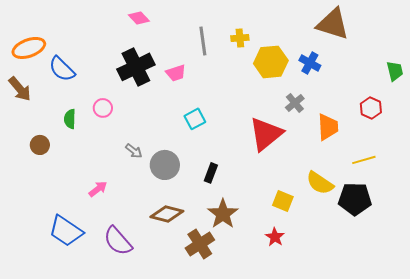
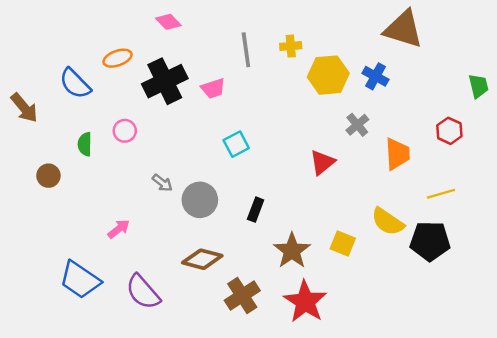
orange ellipse: (29, 48) -> (117, 58), moved, size x0.7
red triangle: (266, 134) -> (322, 162), size x0.6
brown star: (223, 214) -> (292, 251), moved
red star: (275, 237) -> (305, 302), moved, size x1.8

